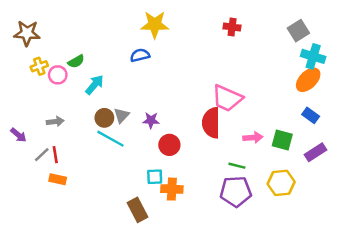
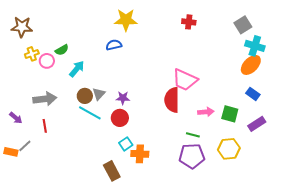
gray arrow: (55, 122) -> (45, 99), size x1.6
purple arrow: (18, 135) -> (16, 118), moved
red circle: (169, 145) -> (120, 118), moved
gray line: (42, 155) -> (25, 146), moved
cyan square: (155, 177) -> (126, 144), turned -32
orange rectangle: (58, 179) -> (11, 152), moved

